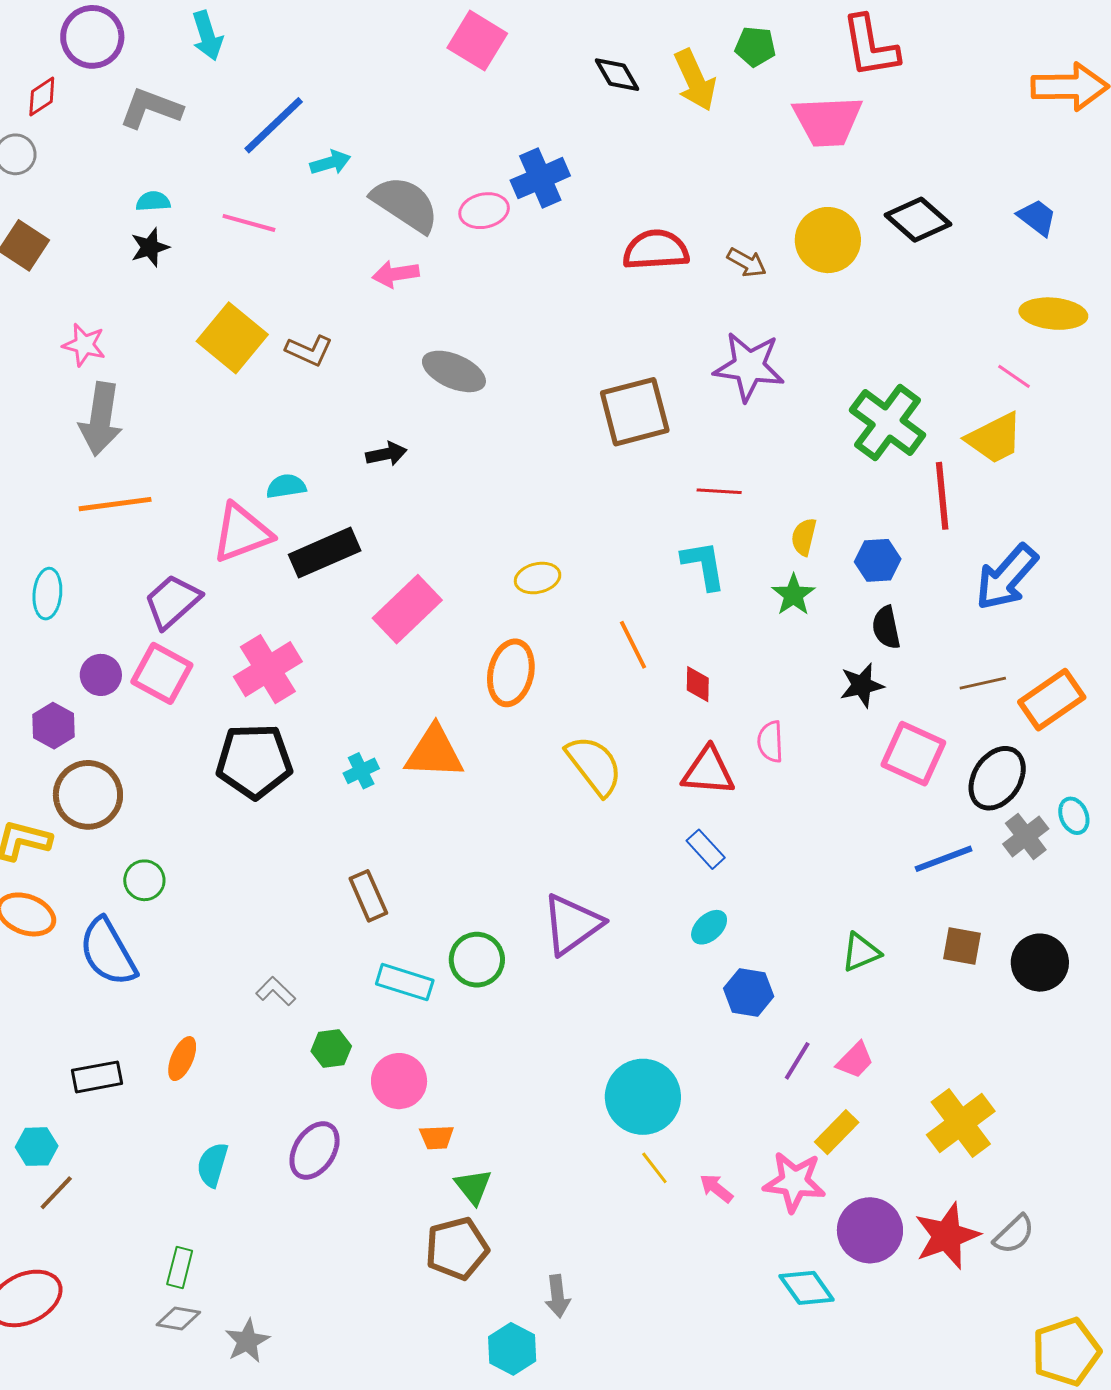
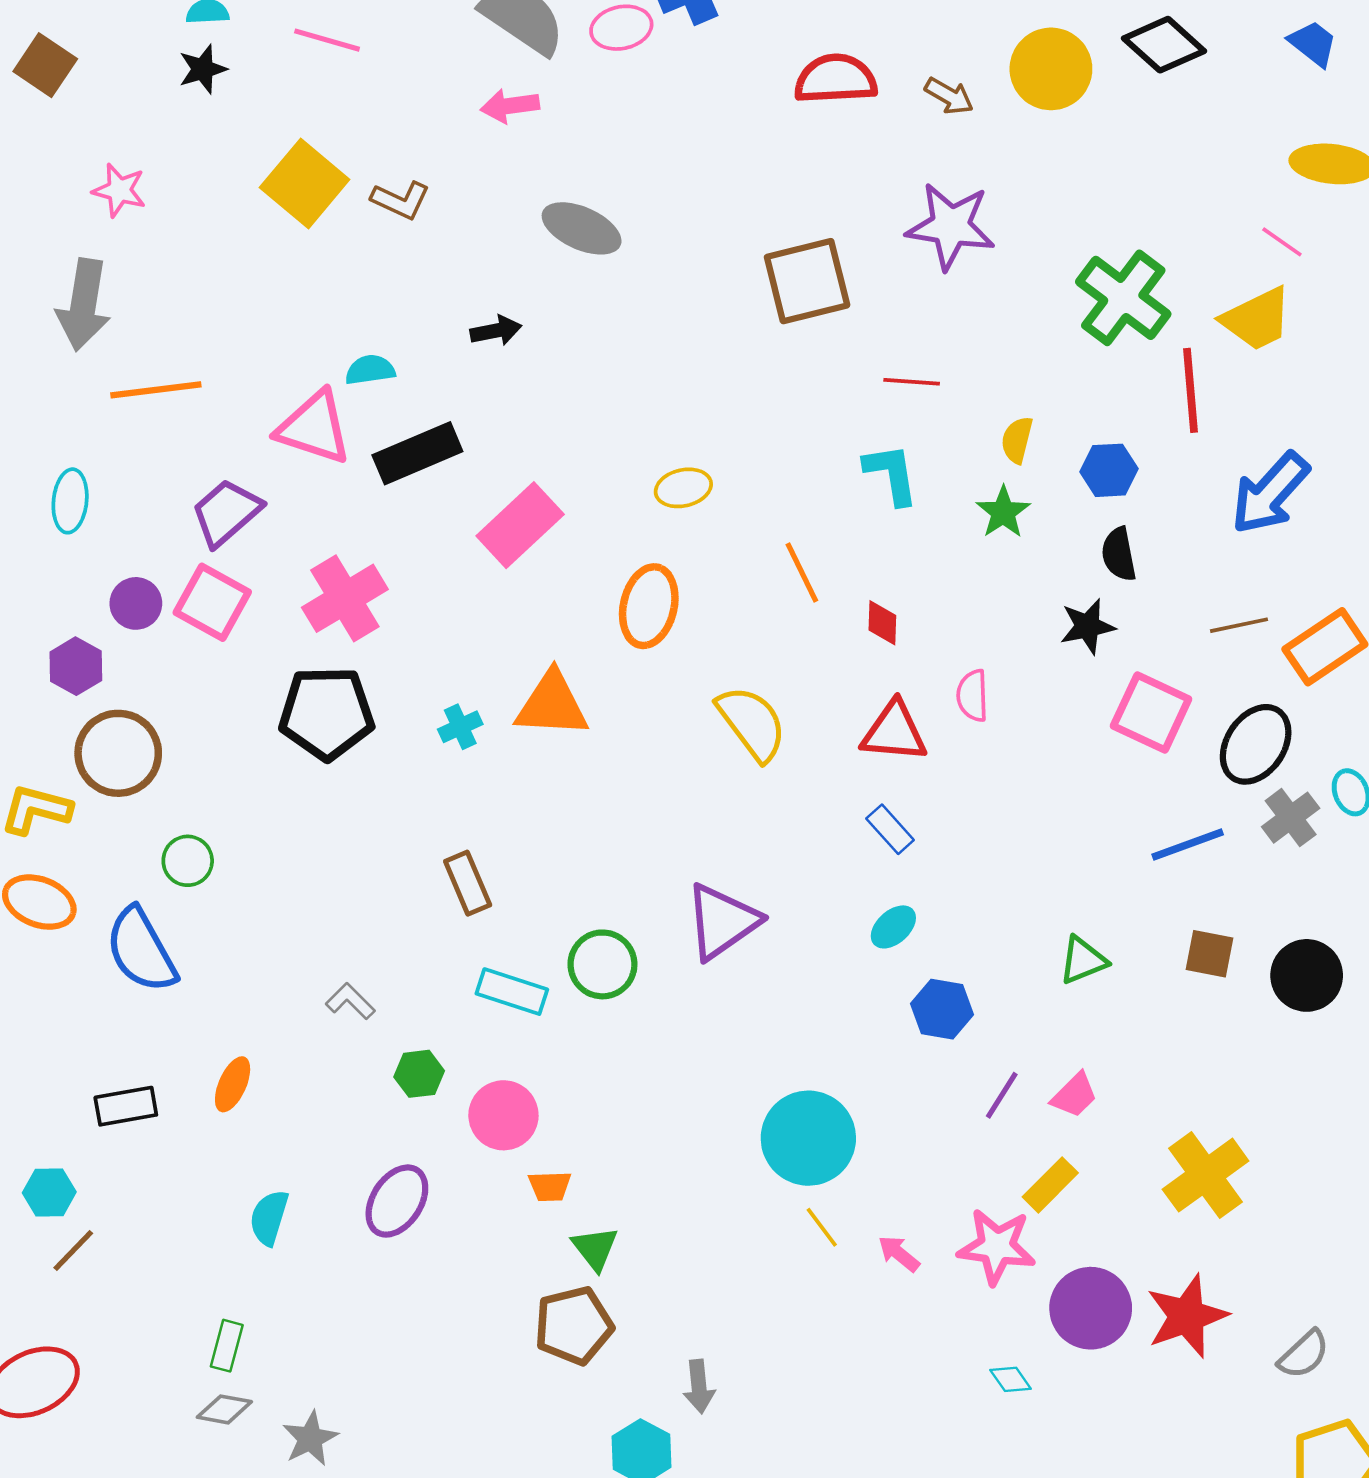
gray arrow: (101, 419) -> (84, 305), moved
pink triangle: (242, 533) -> (314, 428), turned 38
gray semicircle: (1014, 1234) -> (1304, 1354), moved
cyan diamond: (807, 1288) -> (1011, 1379), size x0.6

